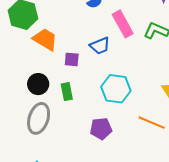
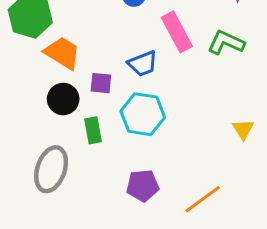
black circle: (38, 84) -> (63, 99), moved
cyan hexagon: (116, 89) -> (143, 114), moved
orange line: (152, 123) -> (203, 199), moved, turned -60

